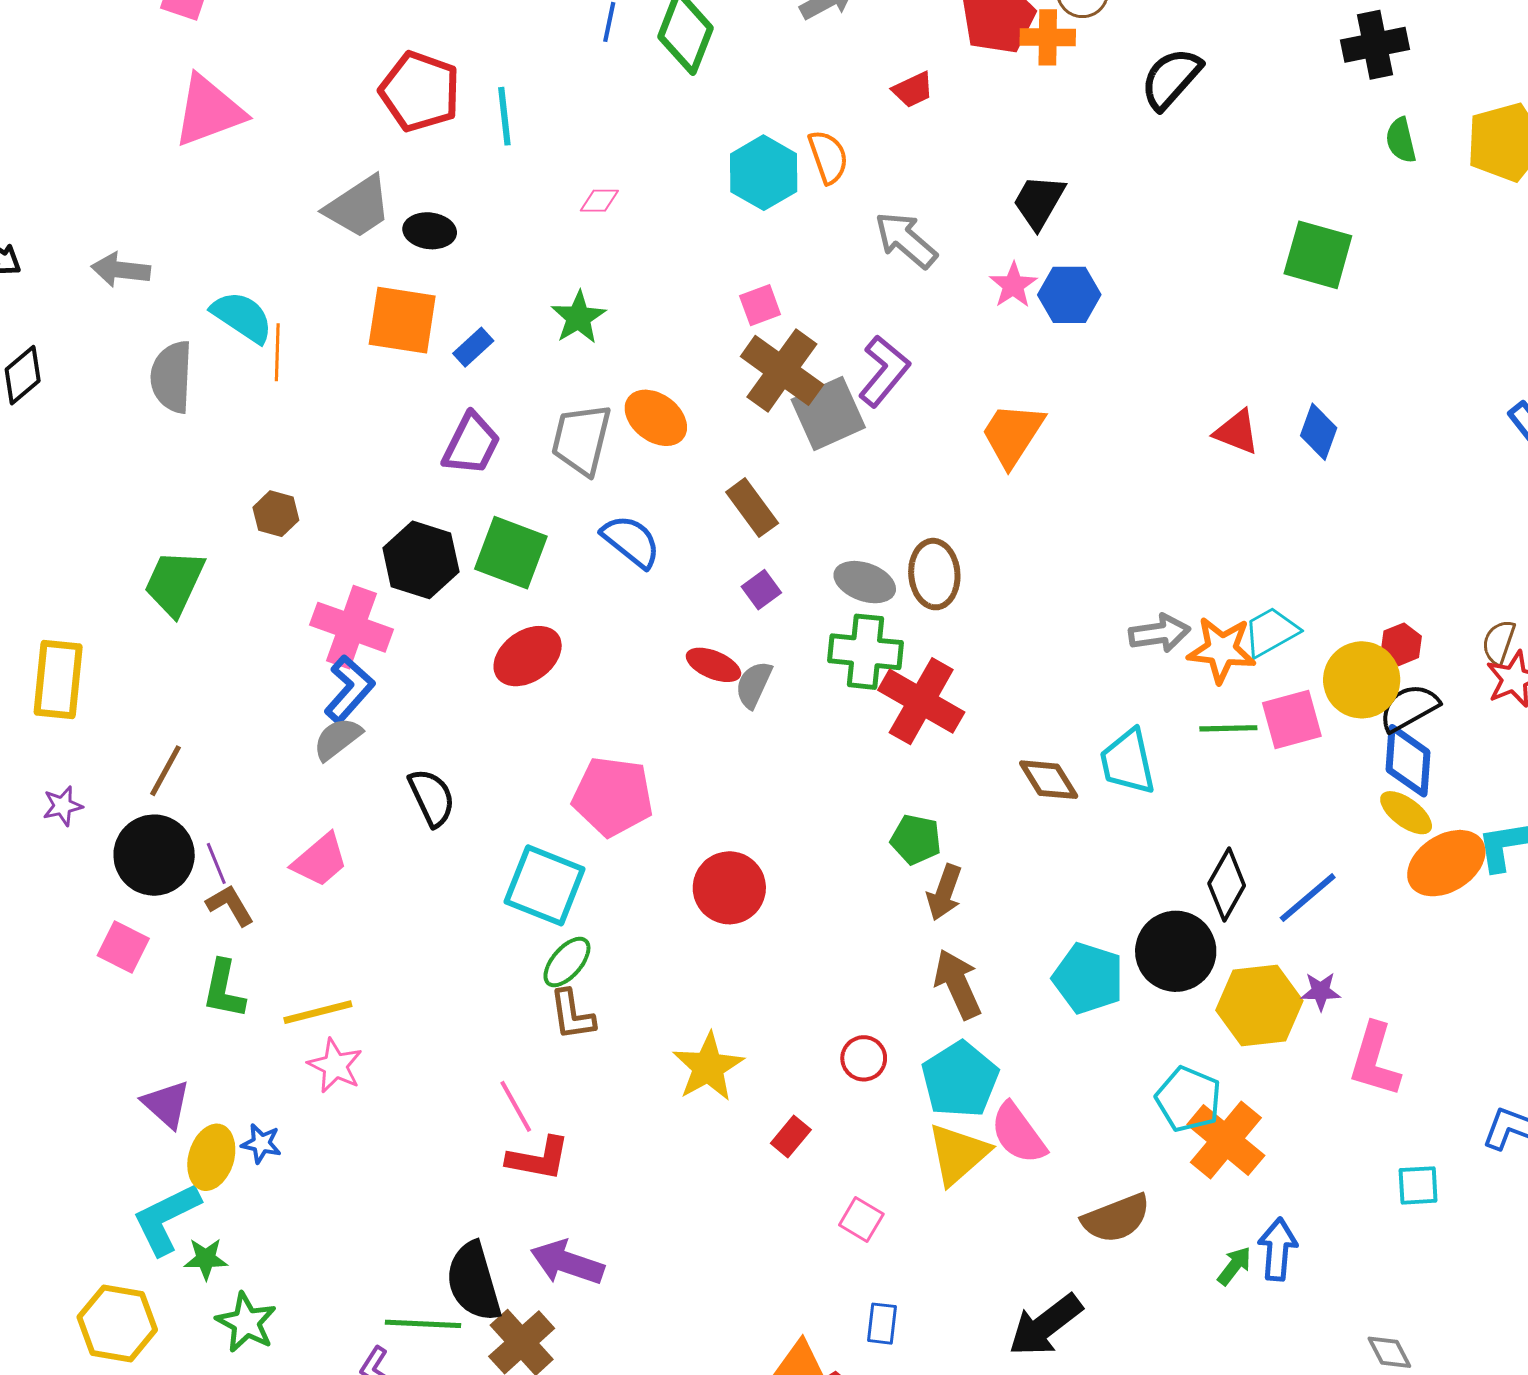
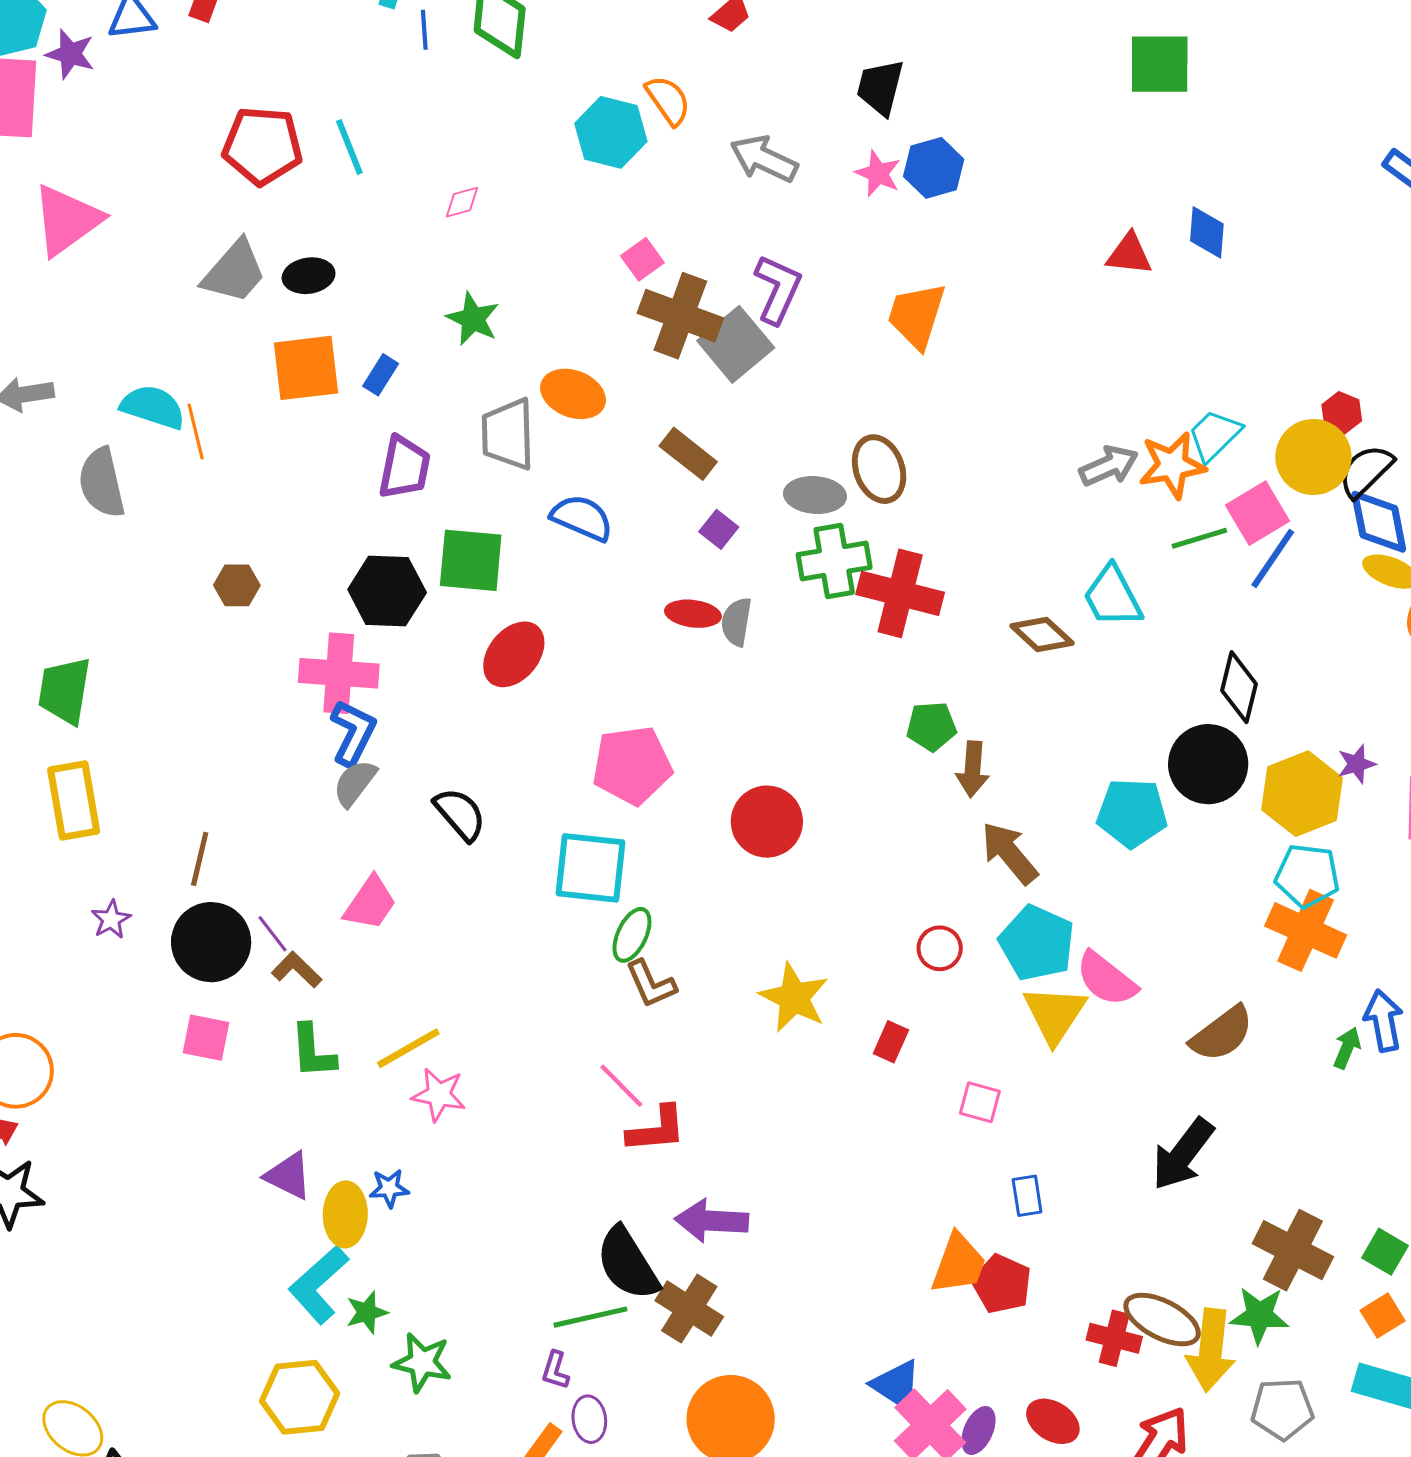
green trapezoid: (174, 583) -> (65, 691), moved
blue line: (1308, 898) -> (1273, 558), moved
cyan pentagon: (1188, 1099) -> (1307, 876), moved

